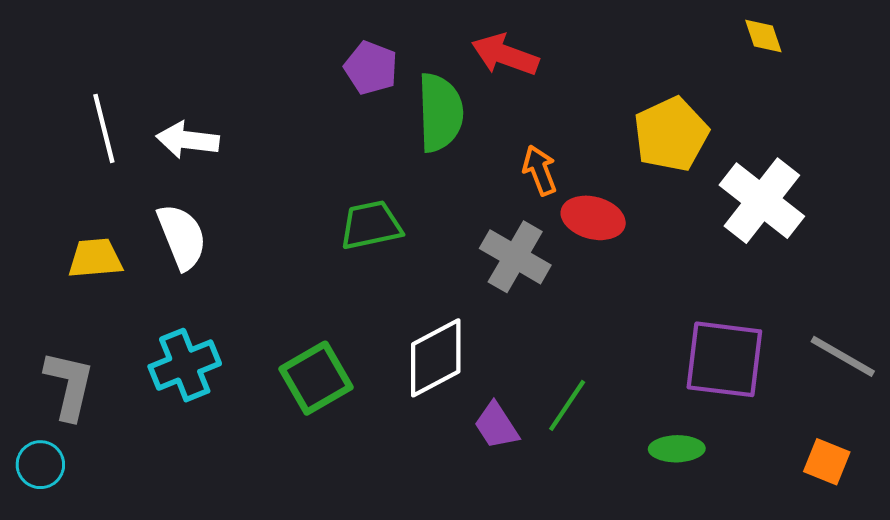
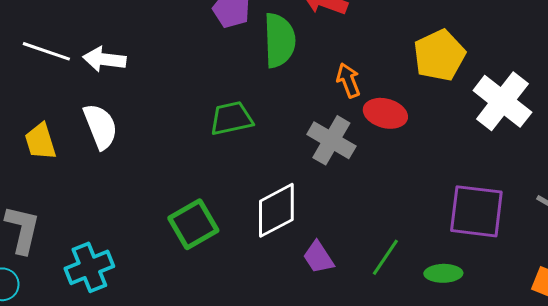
white line: (104, 128) -> (46, 51), turned -57
yellow trapezoid: (95, 258) -> (40, 141), turned -102
cyan cross: (185, 365) -> (89, 267), moved
green line: (567, 405) -> (385, 257), moved

